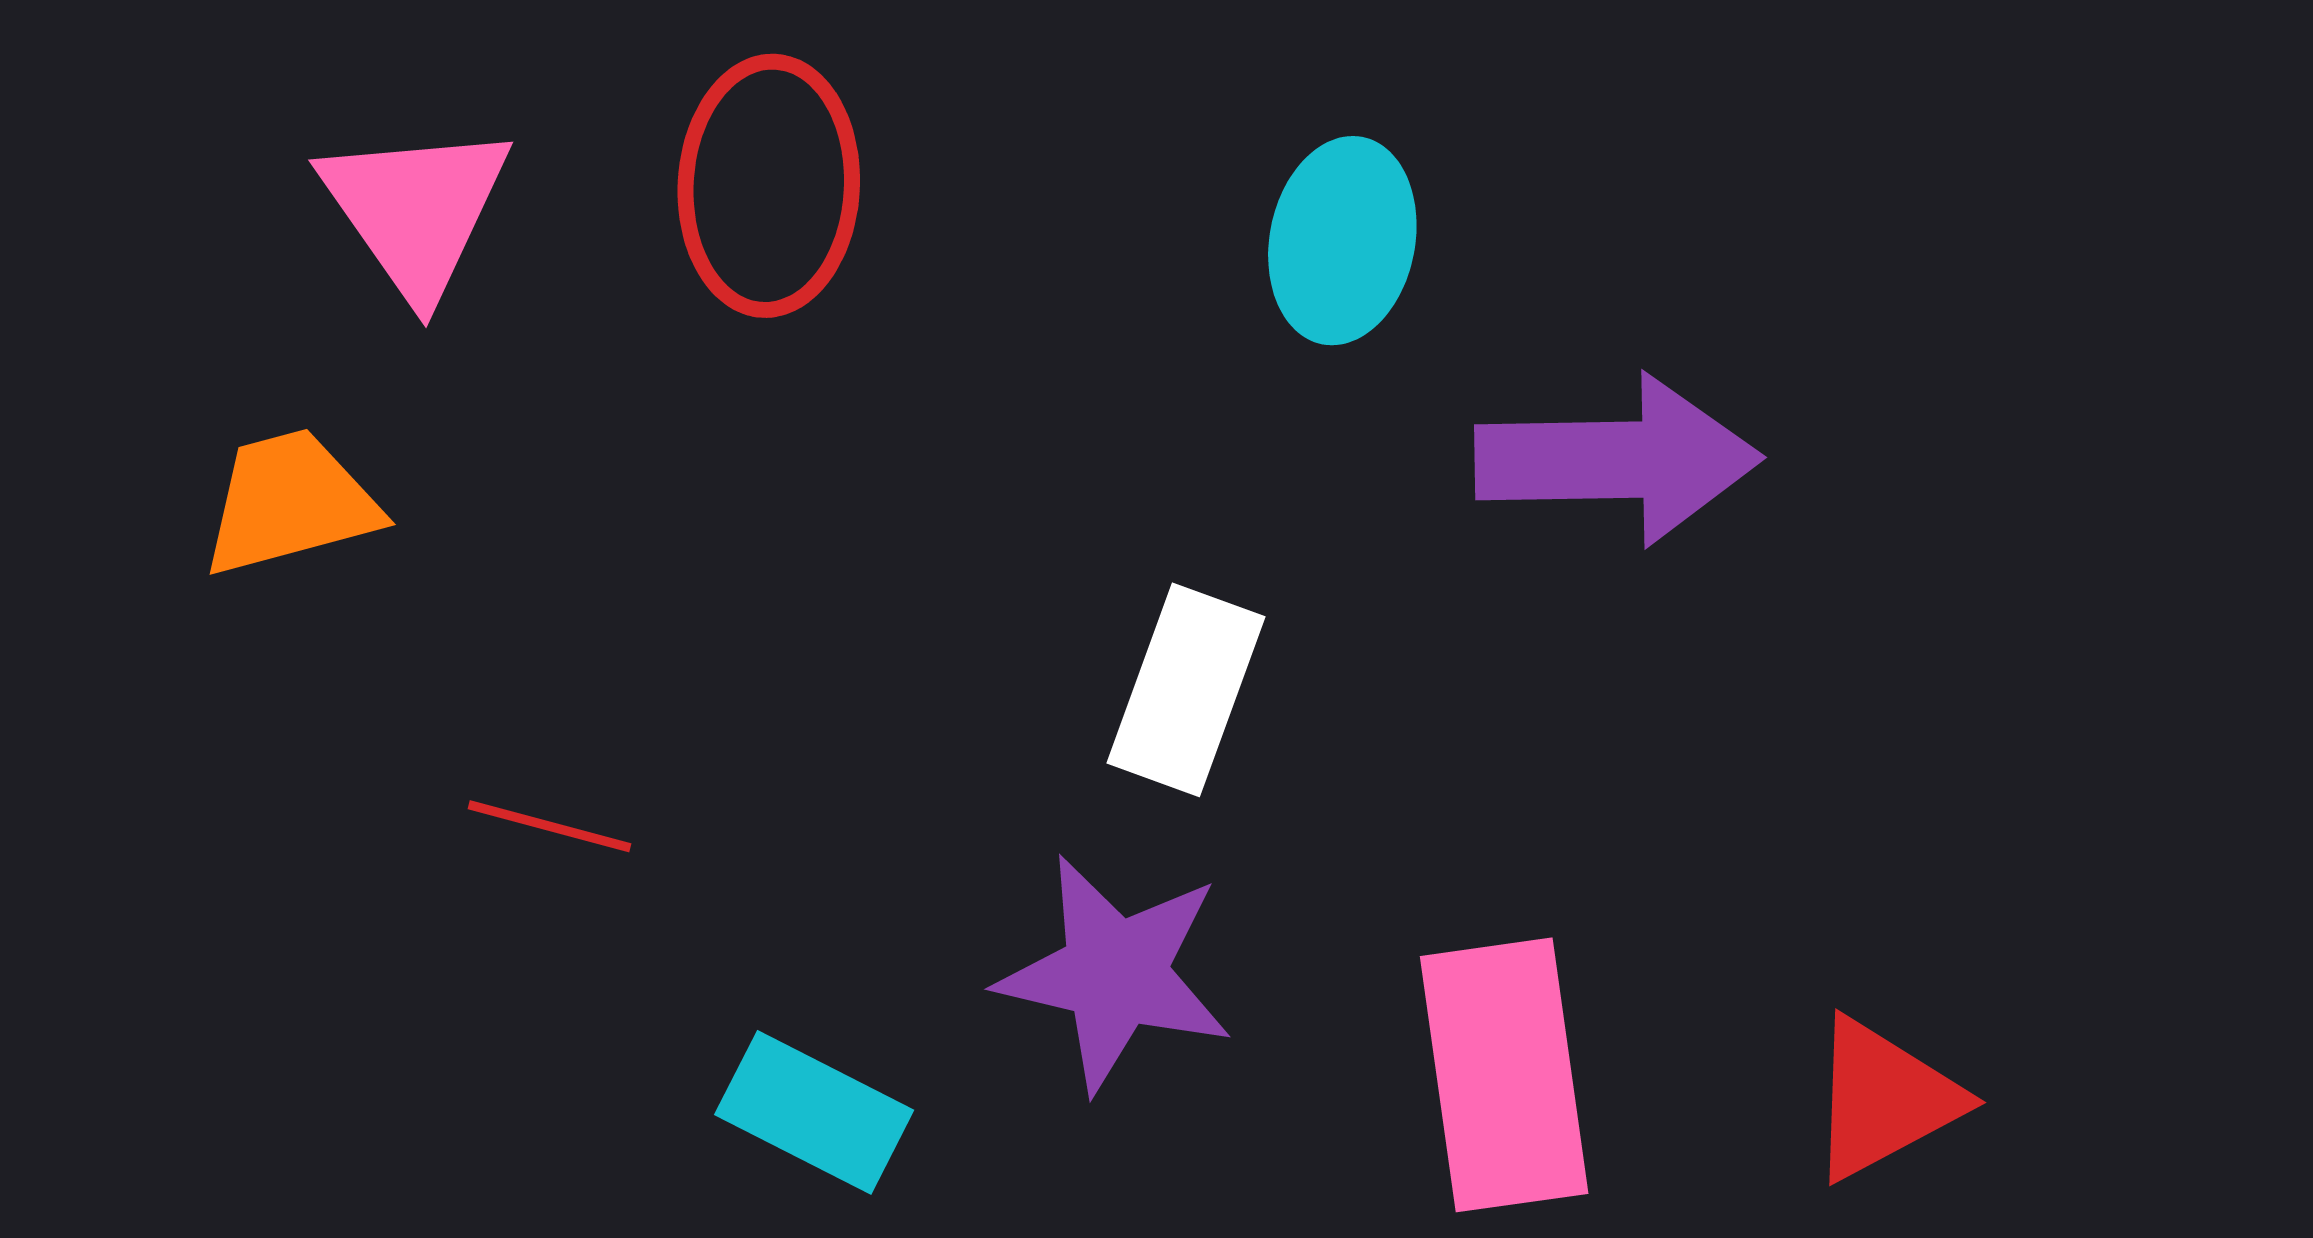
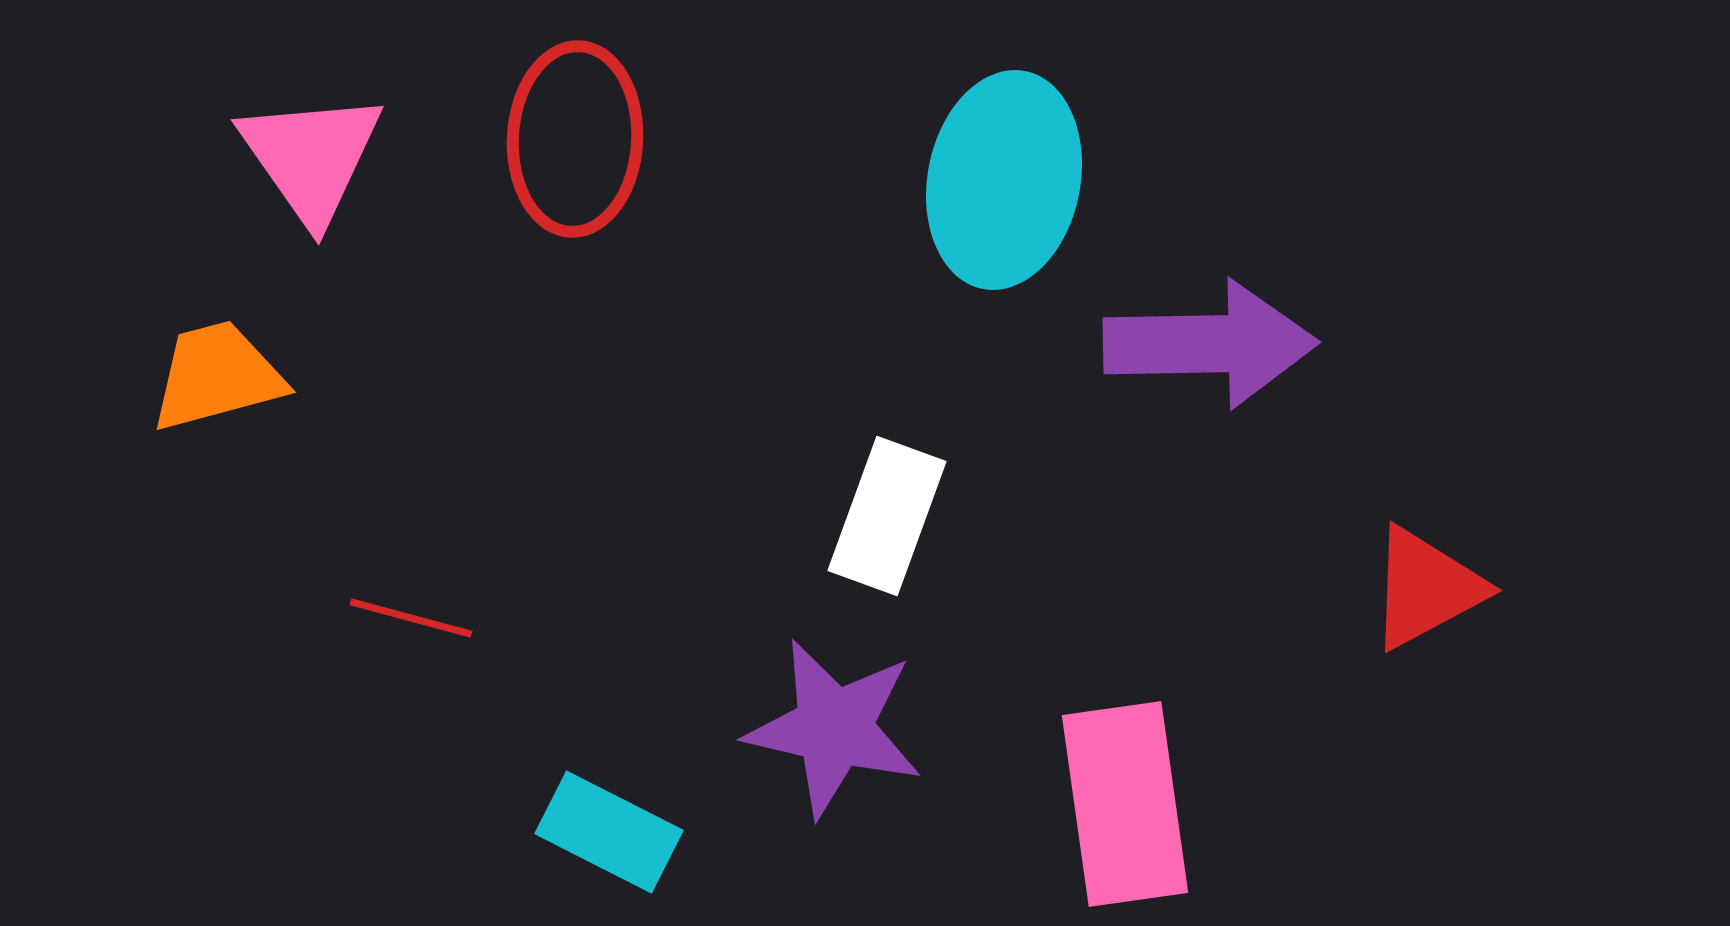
cyan ellipse: (1342, 241) -> (1004, 180), size x1.4
red triangle: (1884, 1099) -> (1426, 588), moved

